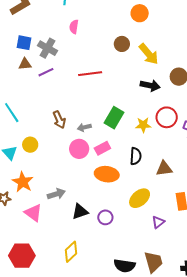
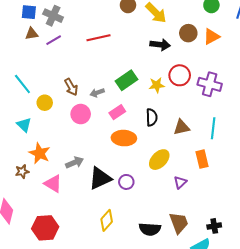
green rectangle: (114, 118) -> (126, 80), turned 30
yellow circle: (30, 145) -> (45, 103), moved
pink circle: (79, 149) -> (81, 114), moved
black triangle: (80, 212) -> (100, 178), size x1.4
yellow diamond: (71, 252) -> (107, 220), moved

